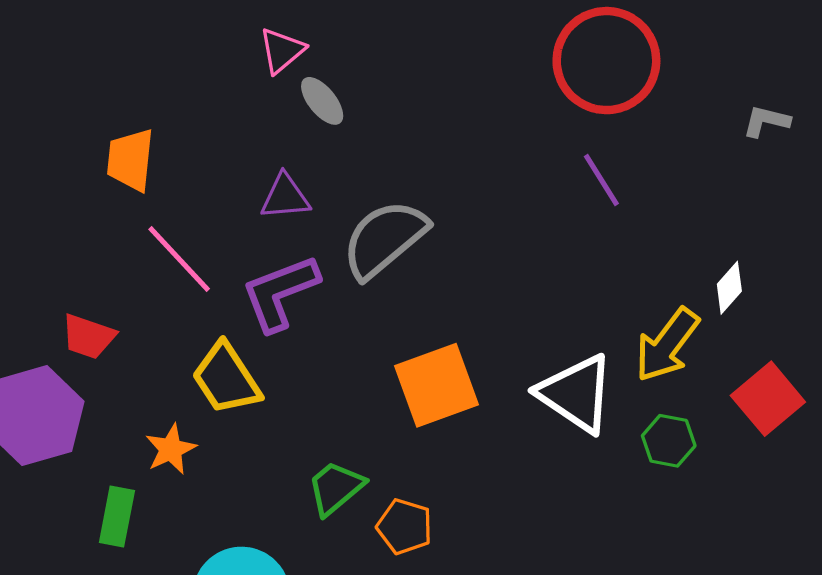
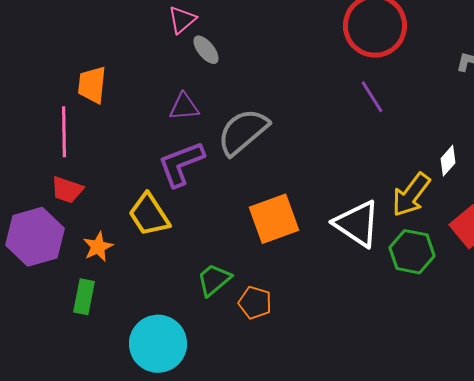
pink line: (179, 259) -> (64, 132), moved, turned 42
green hexagon: (669, 441) -> (412, 252), size x1.4
orange star: (171, 449) -> (98, 247), moved

